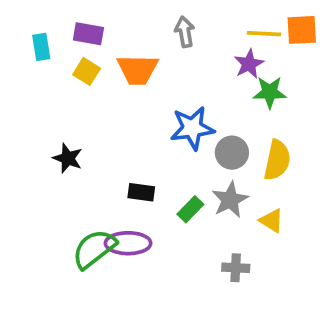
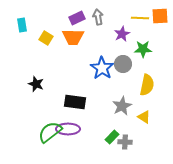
purple rectangle: (88, 34) -> (77, 18), moved, turned -35
purple star: (249, 64) -> (122, 34), moved
blue star: (192, 128) -> (102, 68), turned -30
gray circle: (232, 153) -> (123, 64), moved
black rectangle: (141, 192) -> (75, 102), size x1.5
green rectangle: (190, 209) -> (112, 137), moved

